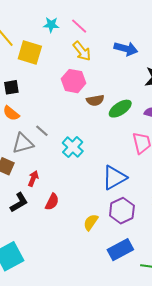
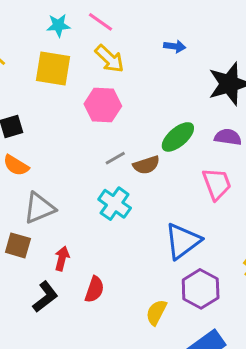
blue arrow: (126, 49) -> (175, 46), size x0.6
yellow square: (30, 53) -> (53, 68), moved
brown semicircle: (95, 100) -> (146, 165), moved
gray line: (42, 131) -> (115, 158), moved, turned -64

